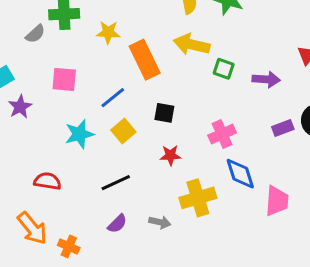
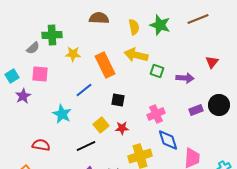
yellow star: (108, 32) -> (73, 54), moved
pink square: (64, 79) -> (40, 74), moved
yellow square: (123, 131) -> (101, 125), moved
cyan star: (79, 134) -> (62, 114), turned -30

